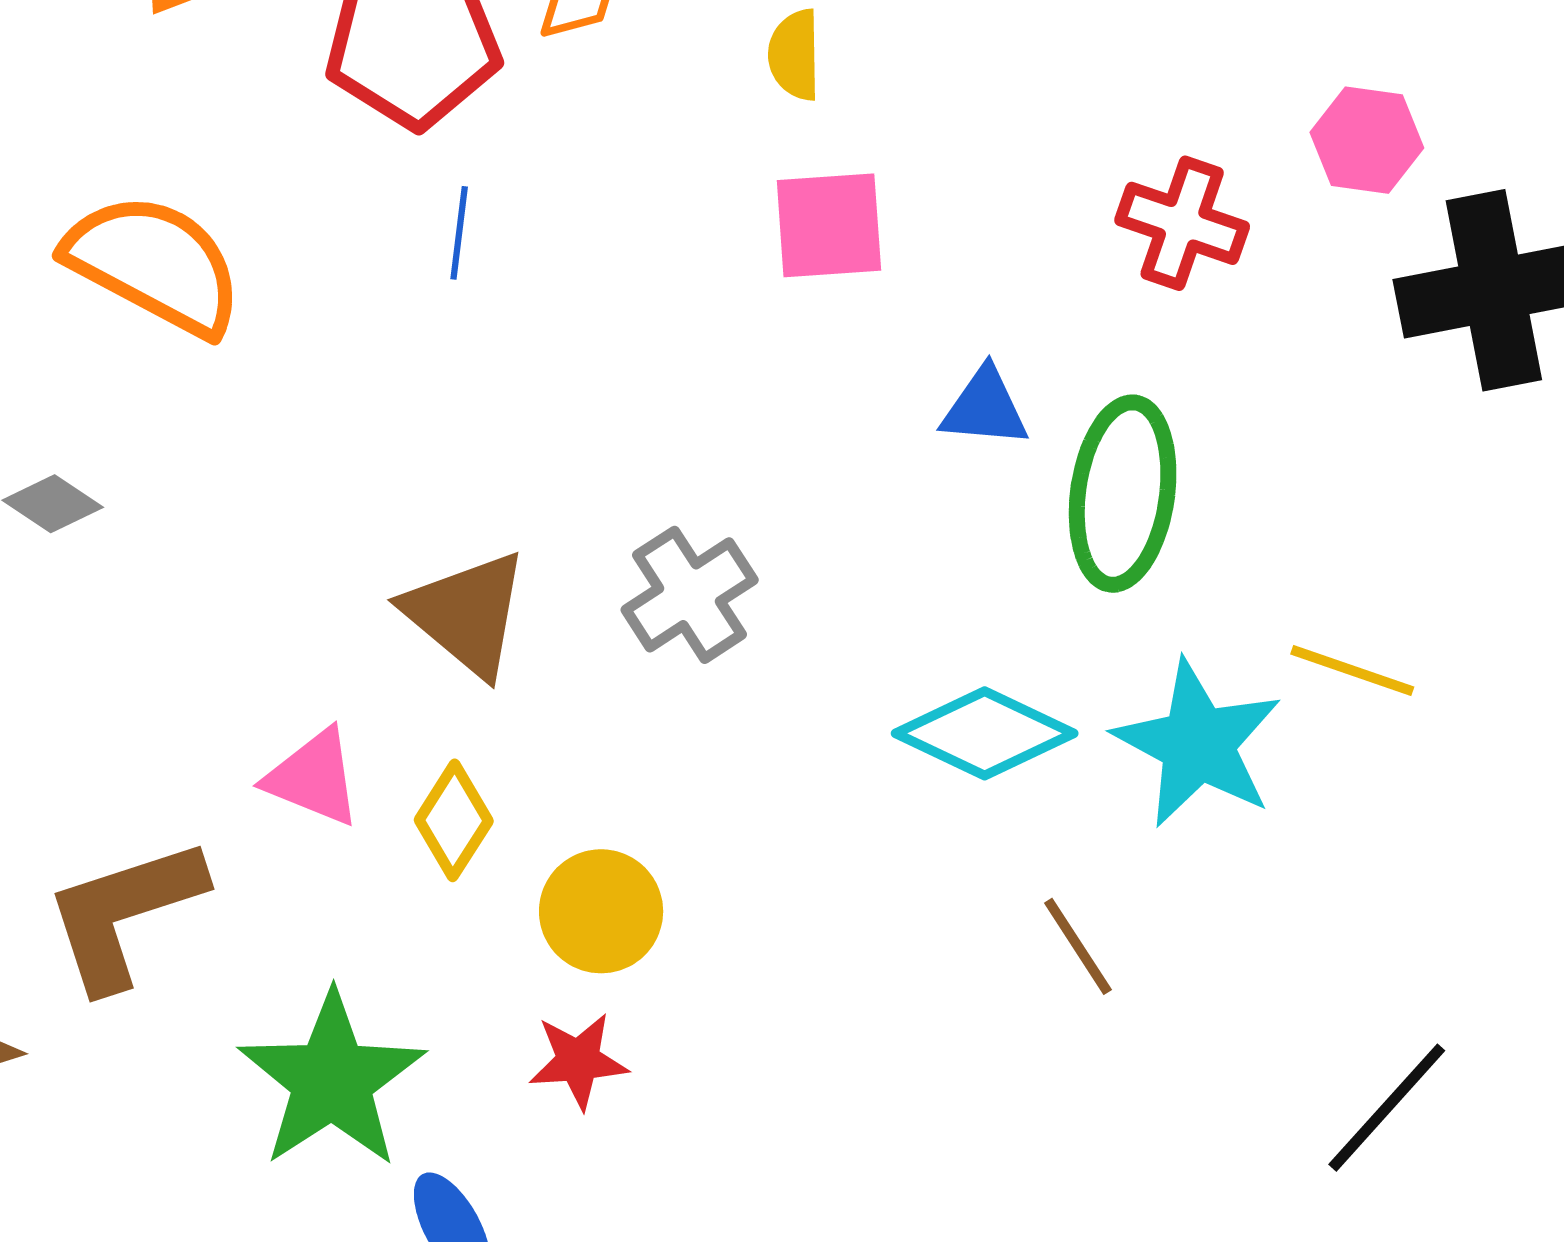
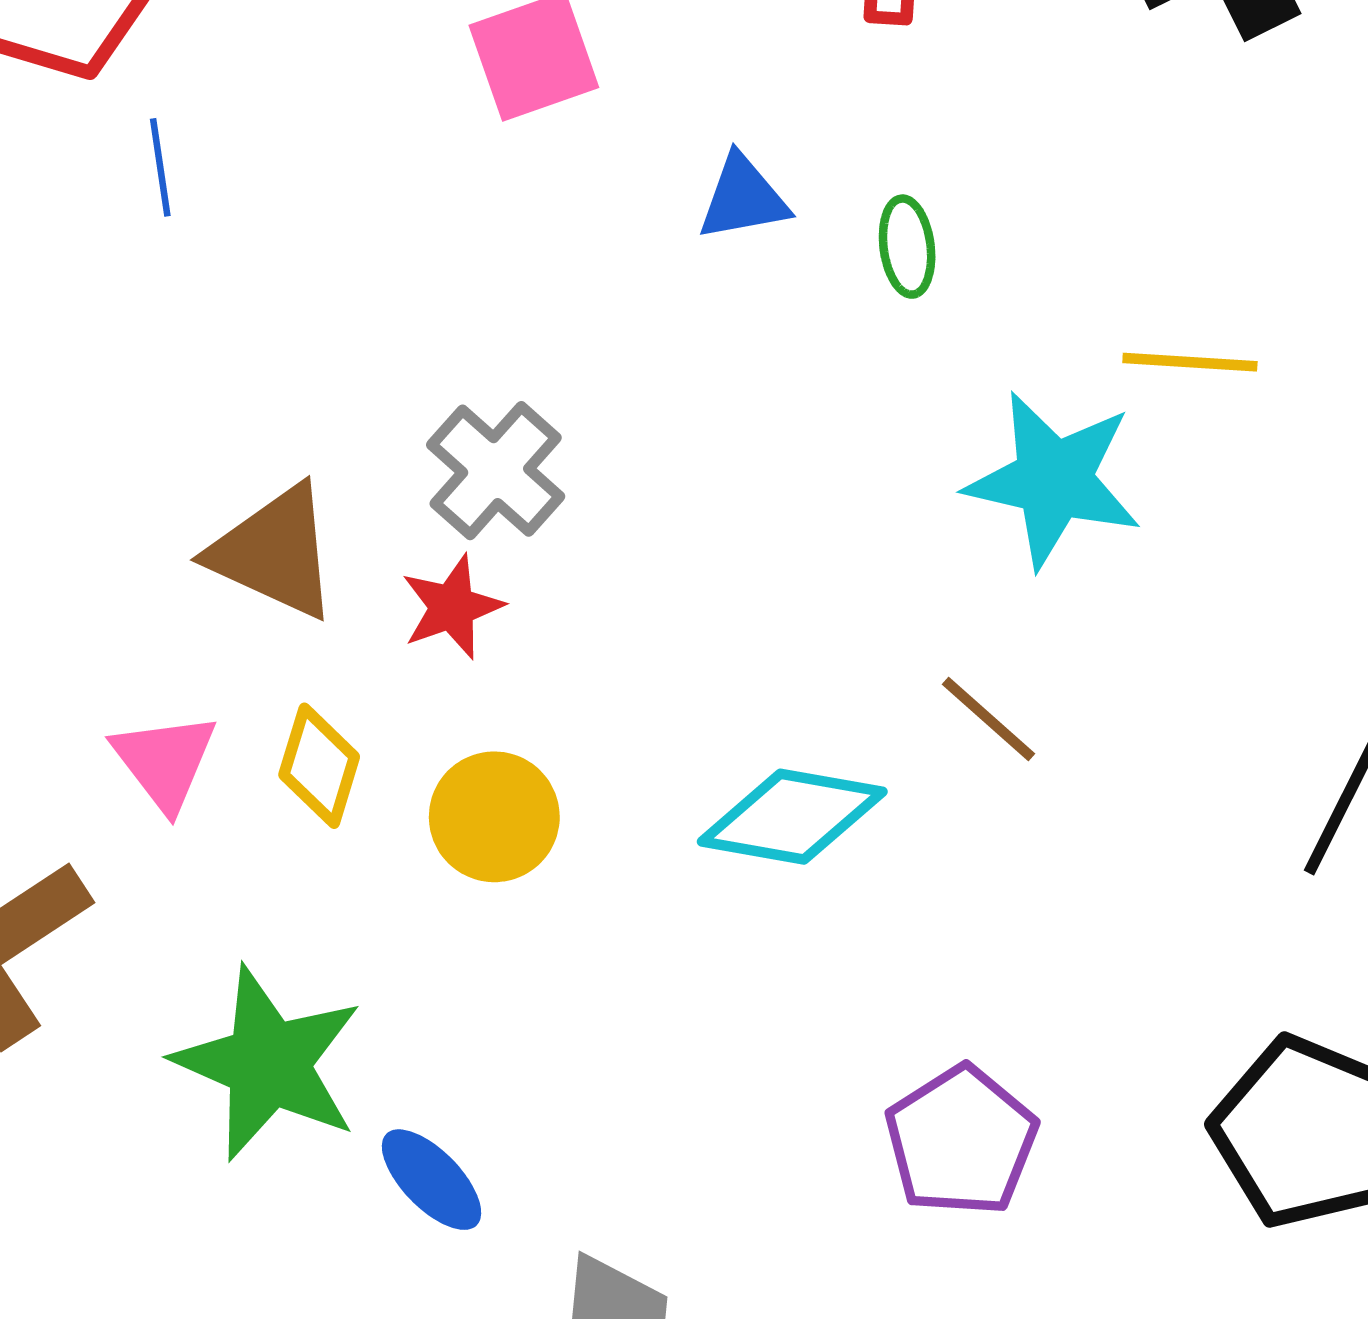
green ellipse: (1123, 494) -> (907, 247), size x0.5
cyan diamond: (985, 733) -> (792, 817), moved
pink triangle: (313, 778) -> (165, 761), turned 46
red star: (578, 1061) -> (452, 607), moved

